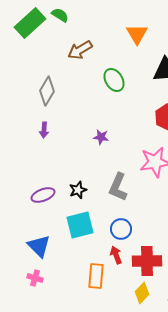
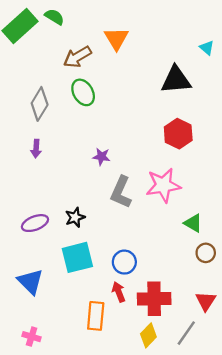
orange triangle: (137, 34) -> (116, 39), moved
green ellipse: (114, 80) -> (83, 92), moved
gray L-shape: (118, 187) -> (121, 192), moved
pink cross: (35, 278) -> (32, 337), moved

